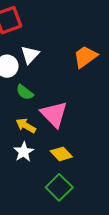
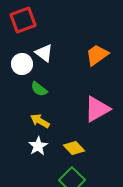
white triangle: (30, 55) -> (44, 53), turned -36
pink triangle: (54, 114) -> (97, 109), moved, turned 44

